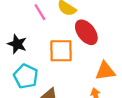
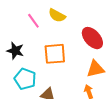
red ellipse: (86, 32) -> (92, 38), moved

